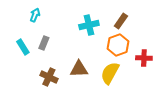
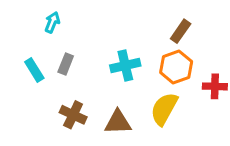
cyan cross: (89, 25) -> (125, 66), moved
brown triangle: (79, 69) -> (118, 122), moved

